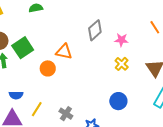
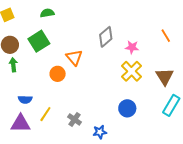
green square: (23, 48) -> (39, 41), moved
orange triangle: (64, 52) -> (74, 57), turned 36
yellow cross: (122, 64) -> (132, 71), size x1.5

